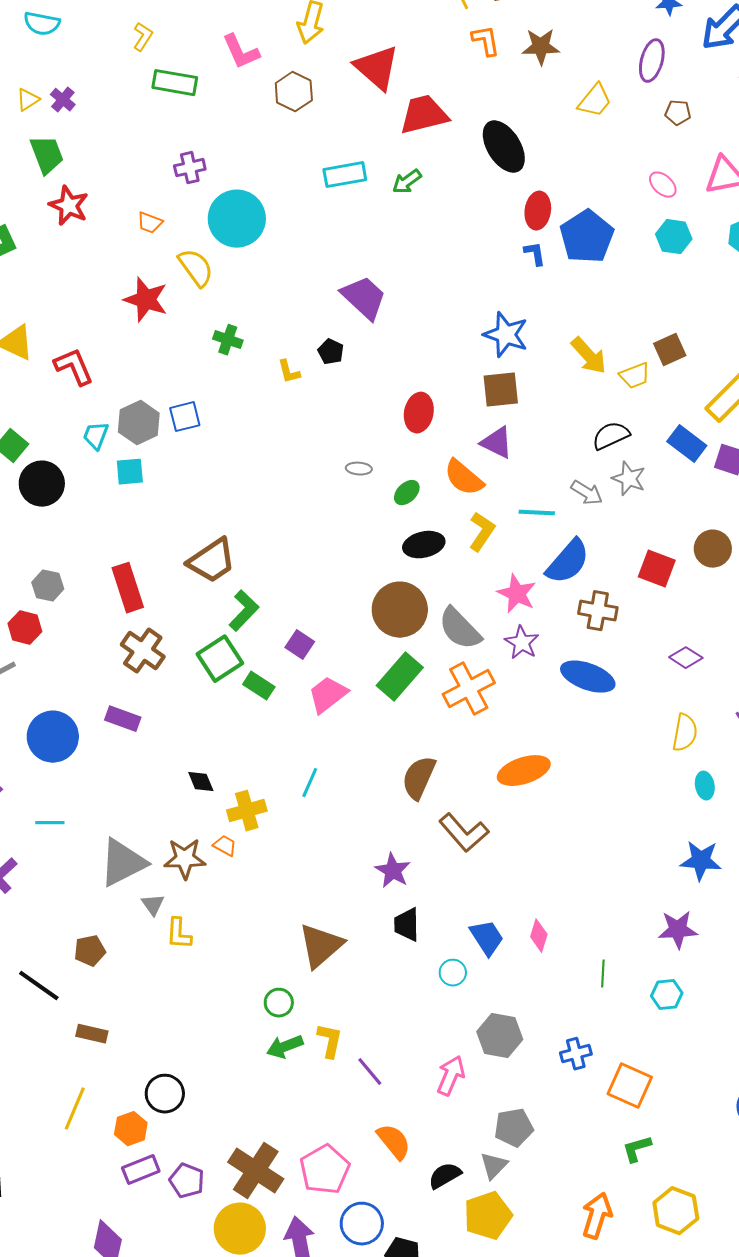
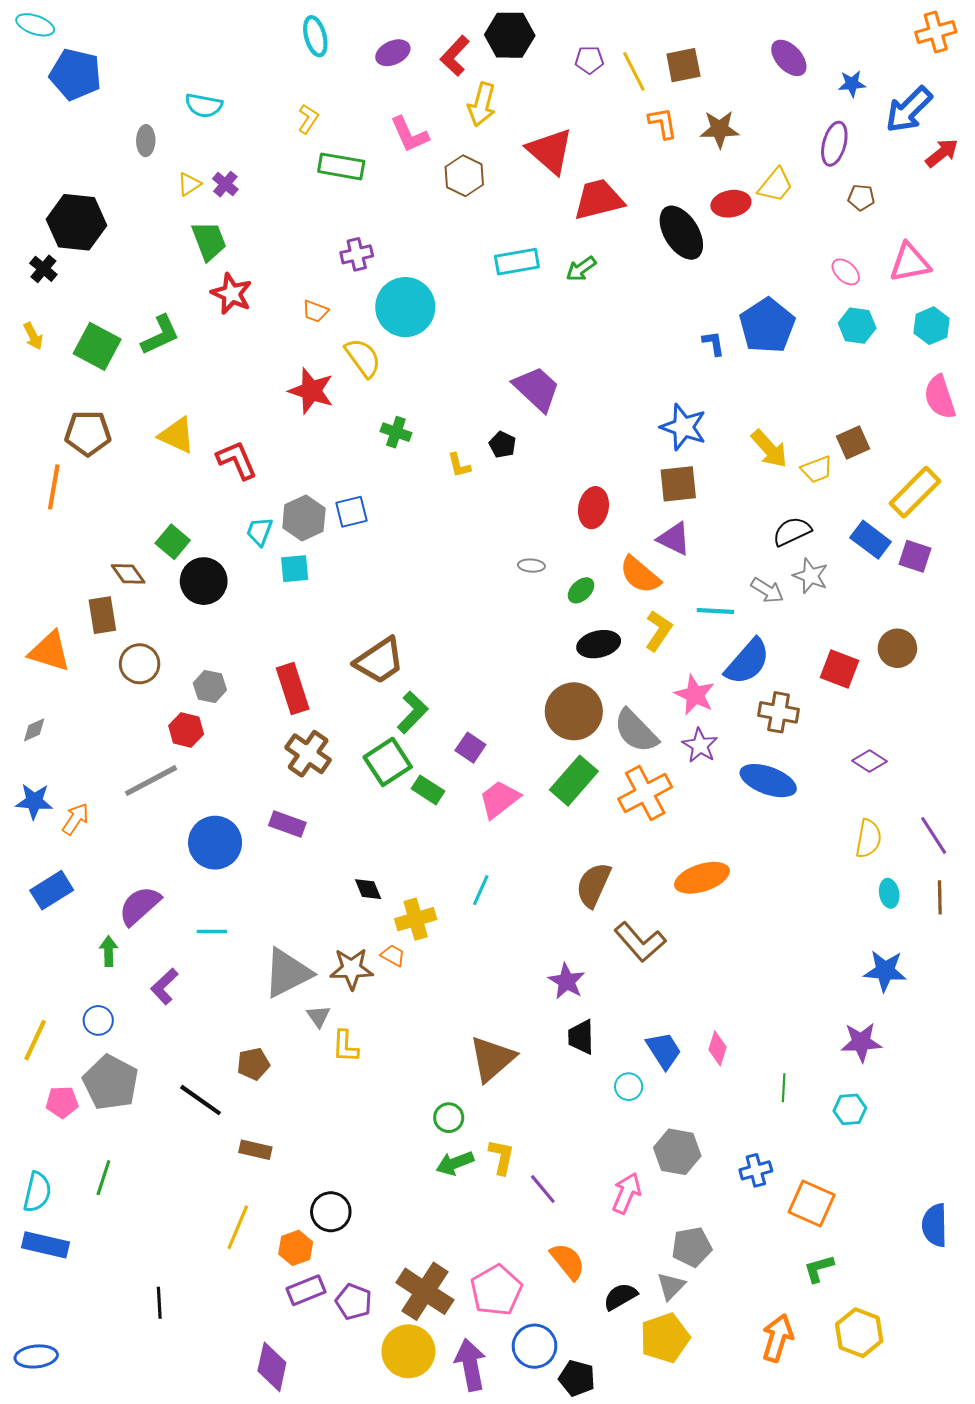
red ellipse: (538, 211) -> (731, 204), moved, turned 72

